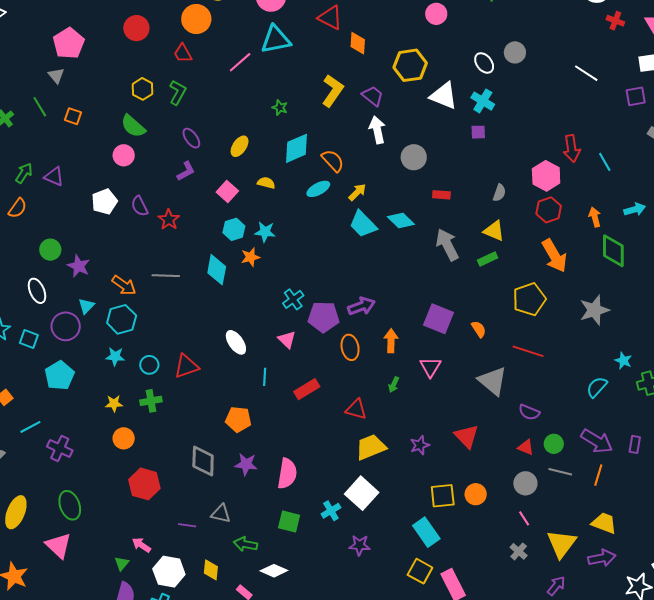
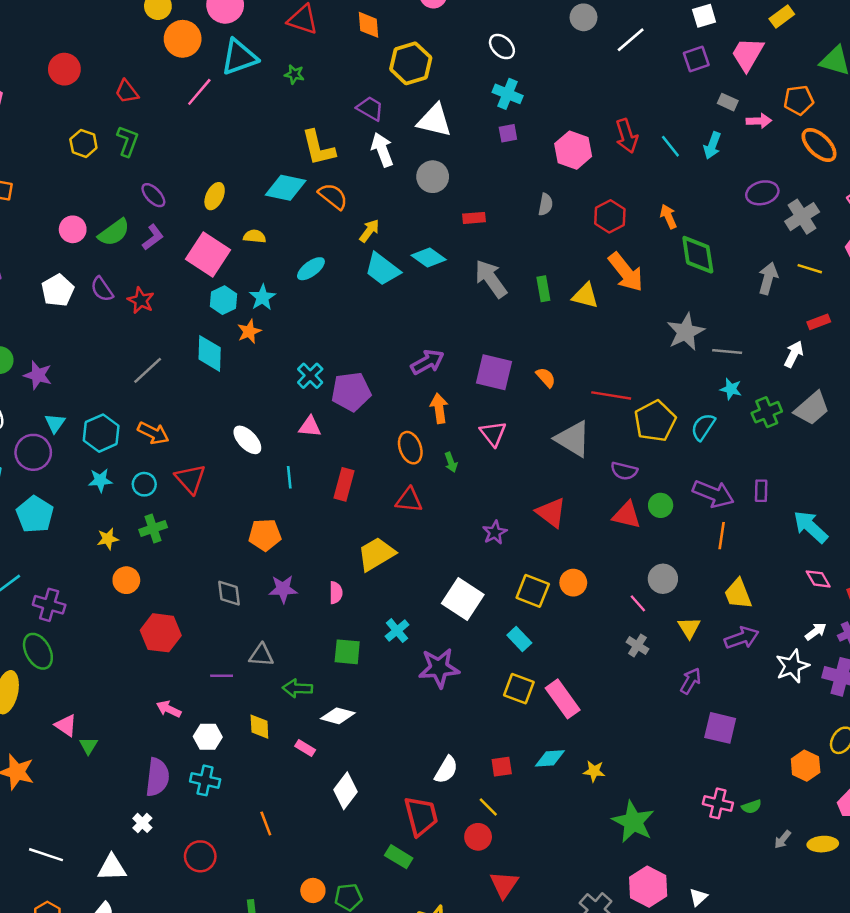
orange circle: (196, 19) -> (183, 39), moved
orange diamond: (358, 43) -> (368, 25), moved
gray circle: (515, 52) -> (583, 17), moved
white line: (586, 73) -> (631, 40), turned -65
yellow L-shape: (333, 91) -> (318, 148), moved, turned 140
white triangle: (444, 96) -> (434, 120), moved
green star: (280, 108) -> (294, 74), moved
green semicircle: (133, 126) -> (114, 232), moved, turned -68
cyan diamond: (297, 148) -> (286, 188), turned 44
pink hexagon: (546, 176) -> (573, 150), moved
cyan ellipse: (318, 189) -> (311, 269), moved
pink square: (227, 191) -> (208, 255), size x1.6
cyan arrow: (635, 209) -> (712, 145), moved, turned 135
yellow triangle: (494, 231) -> (585, 296), moved
cyan star: (265, 232) -> (262, 297), turned -30
green rectangle: (488, 259) -> (543, 289), turned -66
gray line: (166, 276) -> (148, 370), turned -36
orange arrow: (124, 285) -> (153, 433), moved
yellow pentagon: (529, 299) -> (655, 421), moved
purple arrow: (361, 306) -> (427, 362), moved
pink triangle: (287, 339) -> (310, 427), turned -30
orange ellipse: (350, 347) -> (410, 448), moved
red triangle: (186, 366) -> (190, 479), turned -44
green arrow: (394, 385) -> (451, 462), turned -35
red rectangle: (307, 389) -> (344, 484), turned -35
yellow trapezoid: (371, 447) -> (376, 554), moved
red triangle: (526, 447) -> (627, 515), size x1.4
gray diamond: (203, 461) -> (229, 593), size x0.7
gray line: (560, 472) -> (727, 352), moved
pink semicircle: (287, 473) -> (336, 593), size x0.6
gray circle: (525, 483) -> (663, 579), moved
white square: (362, 493) -> (463, 599), moved
yellow square: (443, 496) -> (533, 591), turned 36
green ellipse: (70, 505) -> (38, 651), moved
yellow trapezoid: (604, 523) -> (738, 594), turned -124
cyan rectangle: (426, 532) -> (519, 639), size x0.7
yellow triangle: (562, 544) -> (689, 628), size x0.6
pink triangle: (58, 545) -> (66, 725), size x0.7
purple star: (360, 545) -> (439, 668), size x1.5
green triangle: (122, 563) -> (88, 746), moved
white hexagon: (169, 572) -> (208, 737), size x0.7

